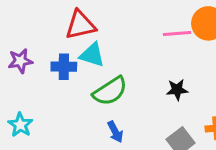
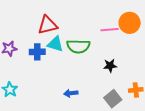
green semicircle: (110, 91) -> (78, 46), moved, turned 35
blue arrow: (115, 132) -> (71, 93), turned 112

